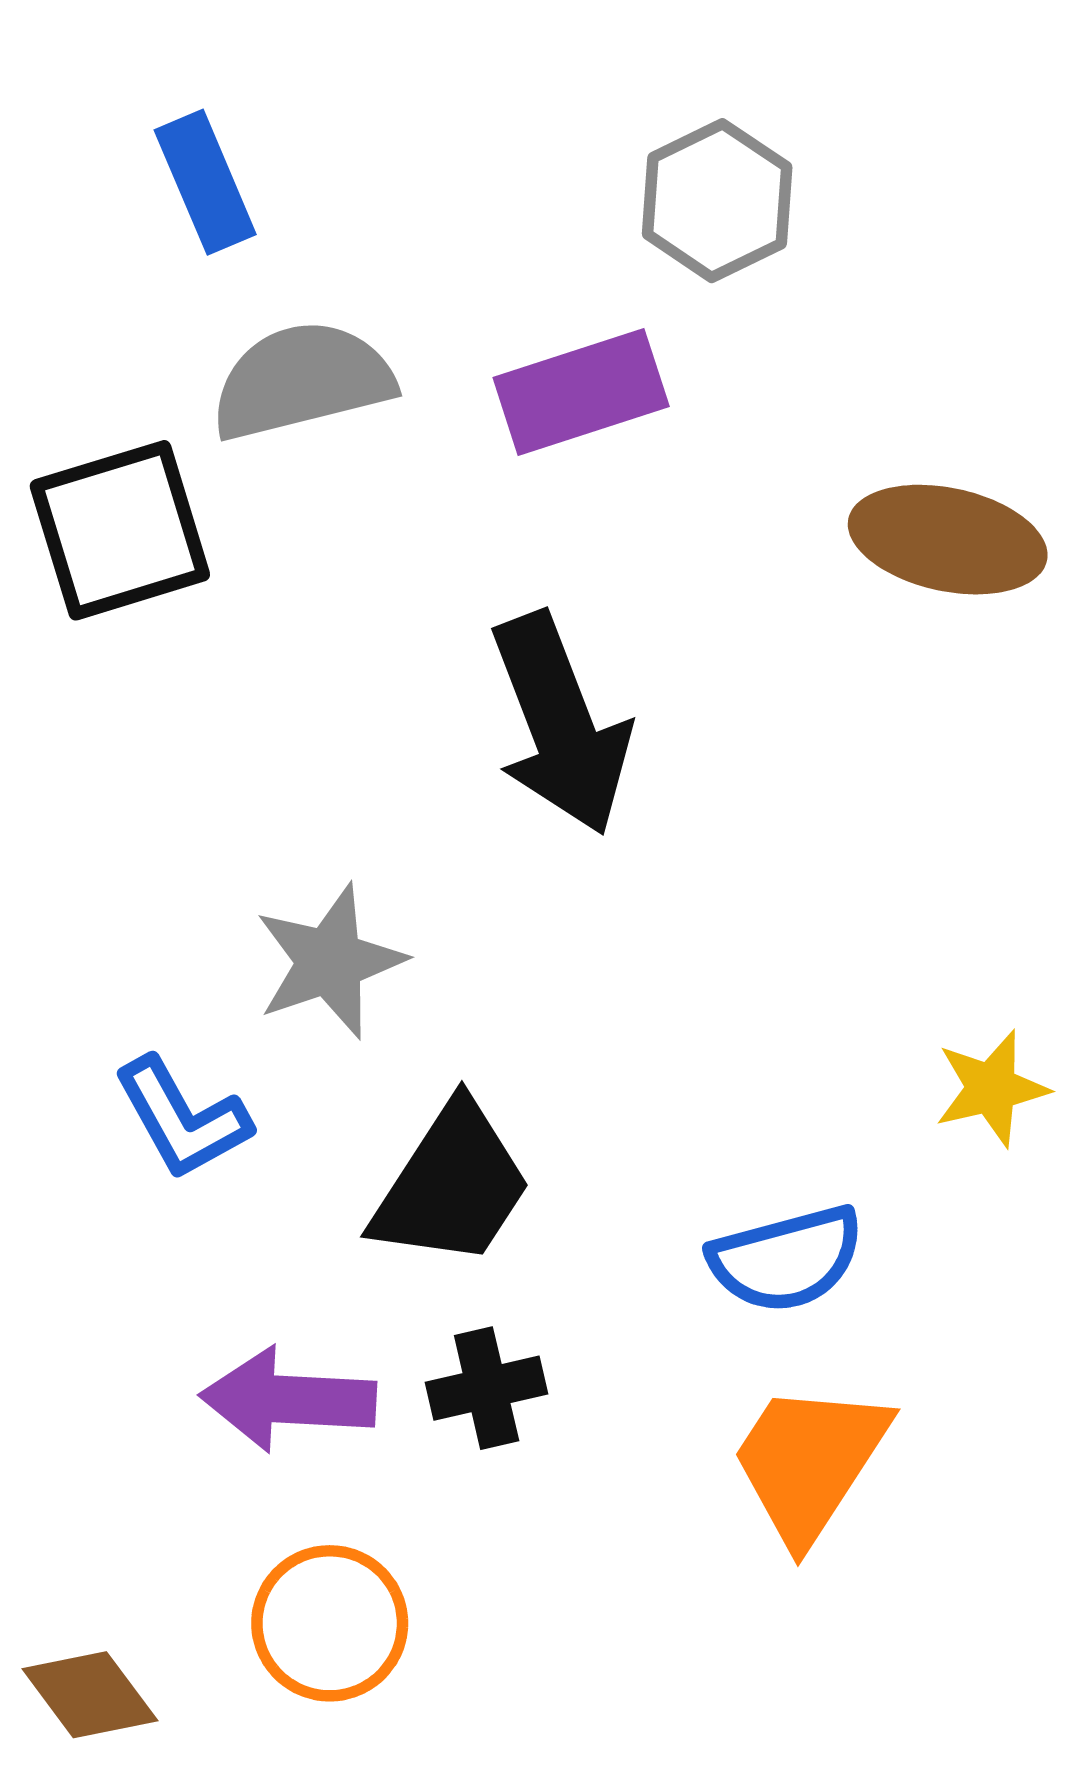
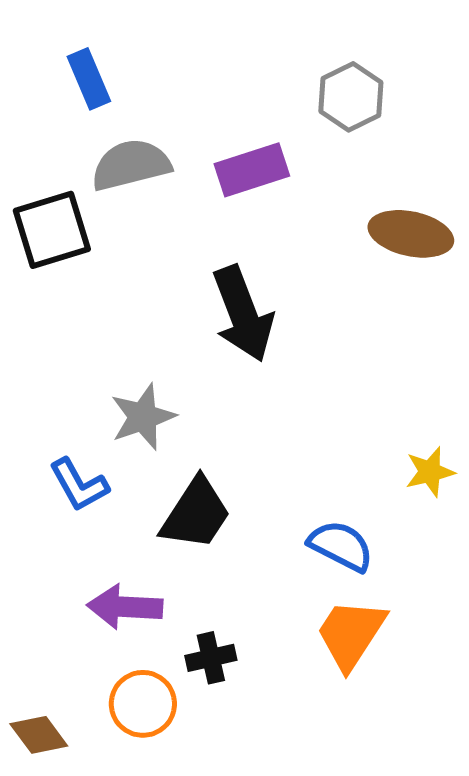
gray hexagon: (717, 201) -> (351, 97), moved
blue semicircle: (786, 1259) -> (341, 546), turned -138
black cross: (487, 1388) -> (211, 658), moved

